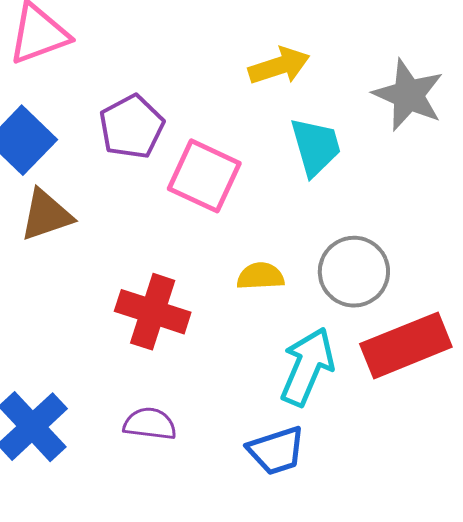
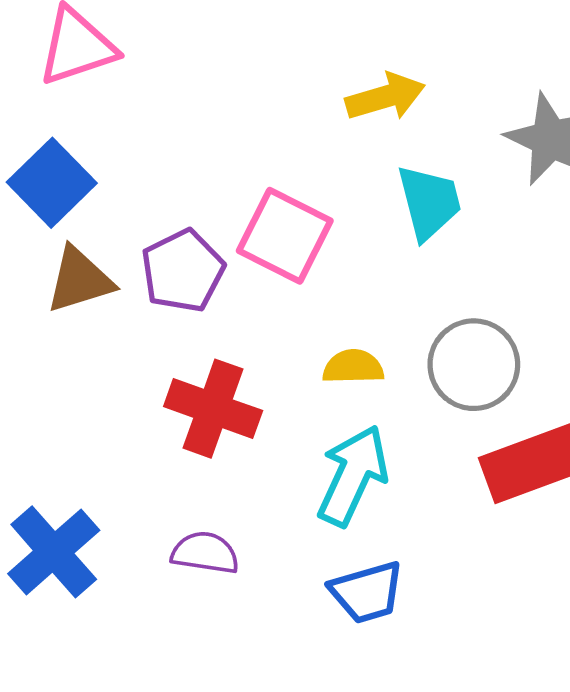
purple pentagon: (132, 127) -> (183, 271), moved
cyan arrow: (307, 367) -> (353, 476), moved

